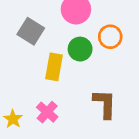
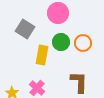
orange circle: (110, 37) -> (83, 43), moved

